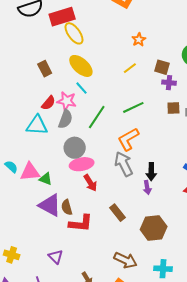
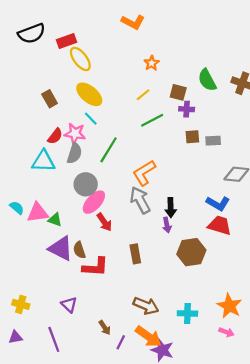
red rectangle: (62, 17) -> (67, 41), size x0.7
green line: (133, 107) -> (152, 120), moved
pink ellipse: (82, 164) -> (94, 202), turned -35
brown rectangle: (118, 213) -> (135, 254), turned 30
brown hexagon: (154, 228) -> (191, 252), moved

